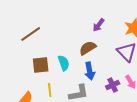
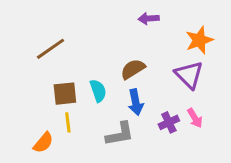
purple arrow: (99, 25) -> (149, 18), moved, turned 48
yellow line: (50, 90) -> (68, 122), moved

